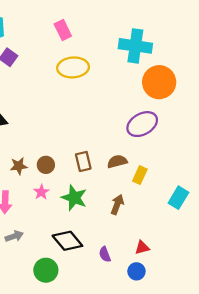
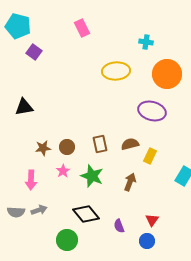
cyan cross: (135, 46) -> (146, 42), size x0.5
yellow ellipse: (73, 67) -> (116, 71), moved
purple ellipse: (142, 124) -> (152, 111), turned 44
red triangle: (142, 248) -> (152, 220), turned -40

